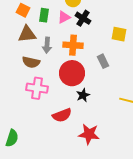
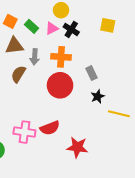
green rectangle: (44, 15) -> (32, 26), turned -56
yellow square: (119, 34) -> (108, 25), moved
brown semicircle: (31, 62) -> (18, 74), turned 108
pink cross: (37, 88) -> (24, 132), moved
black star: (83, 95) -> (98, 96), moved

